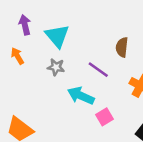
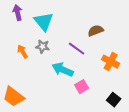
brown semicircle: (122, 47) -> (96, 31), turned 63
orange arrow: (17, 56) -> (23, 52), moved

